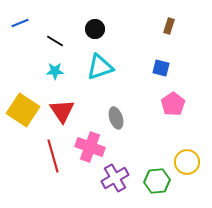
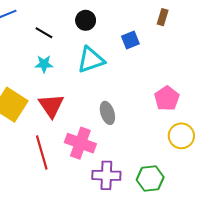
blue square: (161, 68) -> (130, 40), moved, turned -36
yellow circle: (187, 162) -> (181, 136), moved
purple cross: (115, 178) -> (106, 175), turned 32

